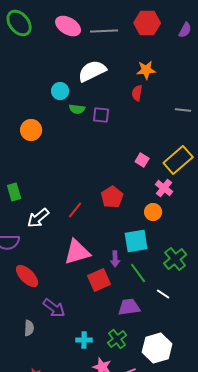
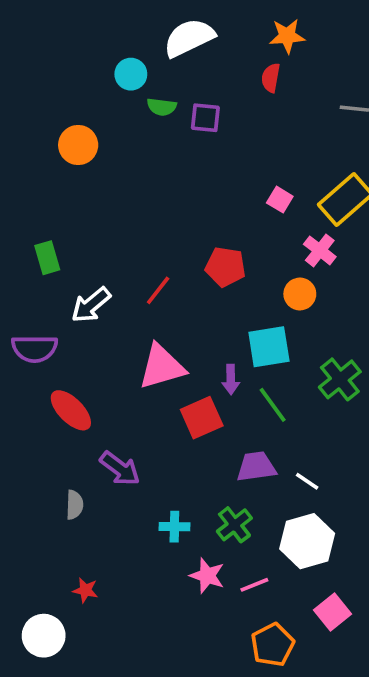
red pentagon: (112, 197) -> (225, 267), turned -30
white line: (163, 294) -> (307, 481), moved

